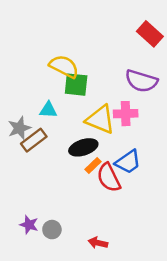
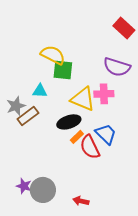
blue trapezoid: (128, 162) -> (106, 134), turned -100
gray circle: (52, 230) -> (43, 190), size x1.6

